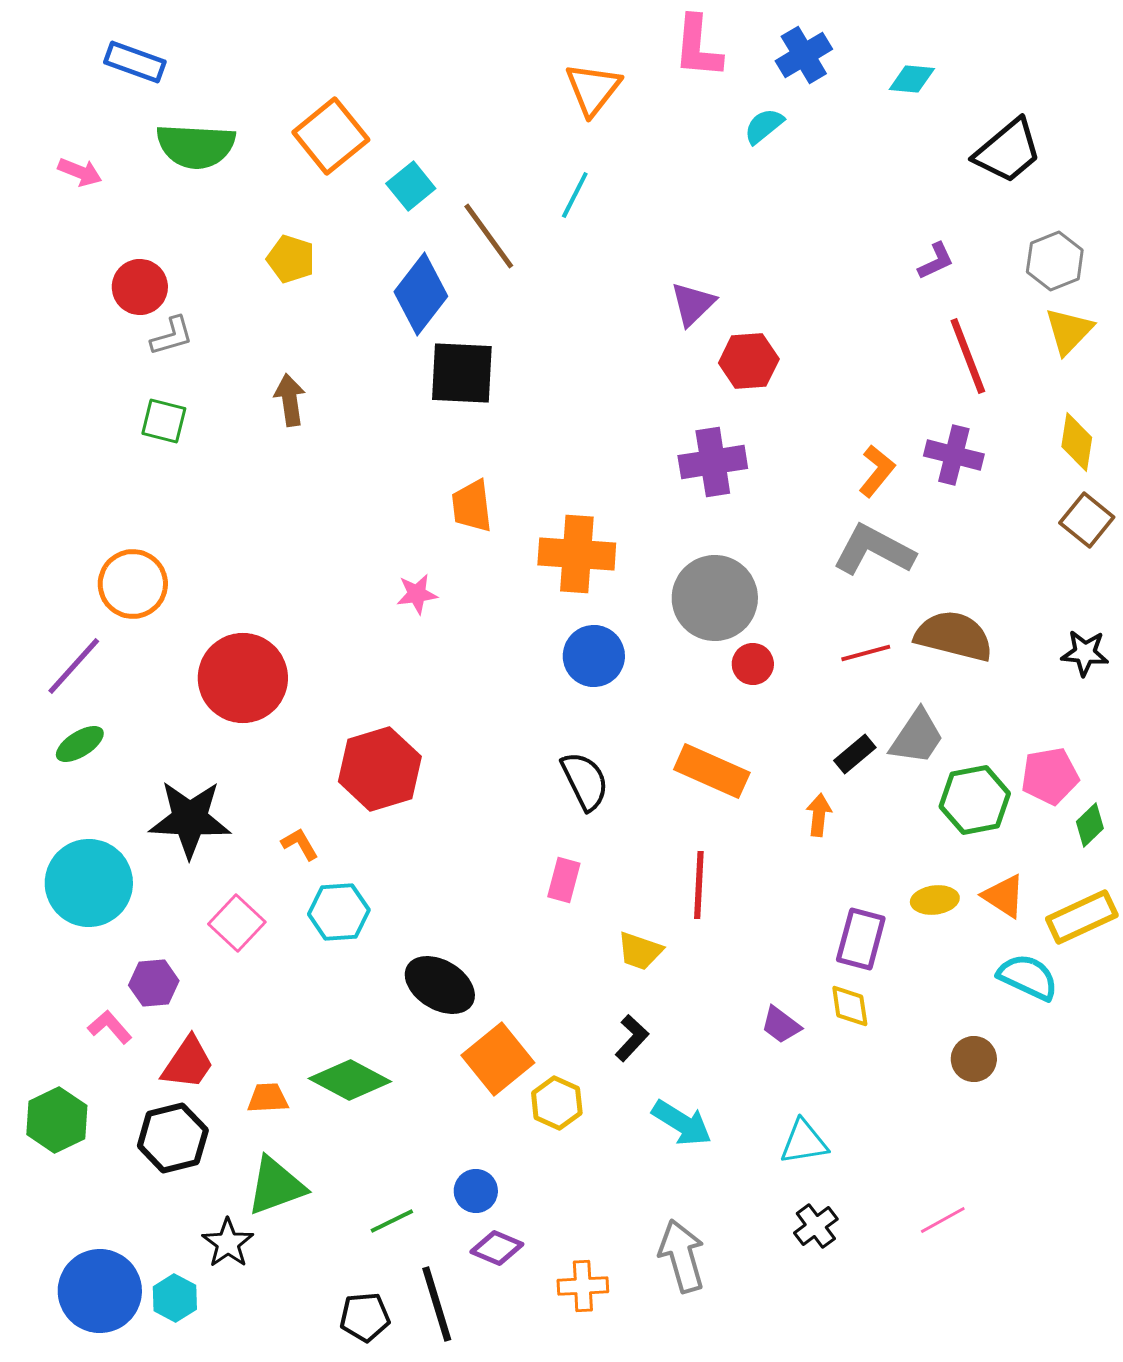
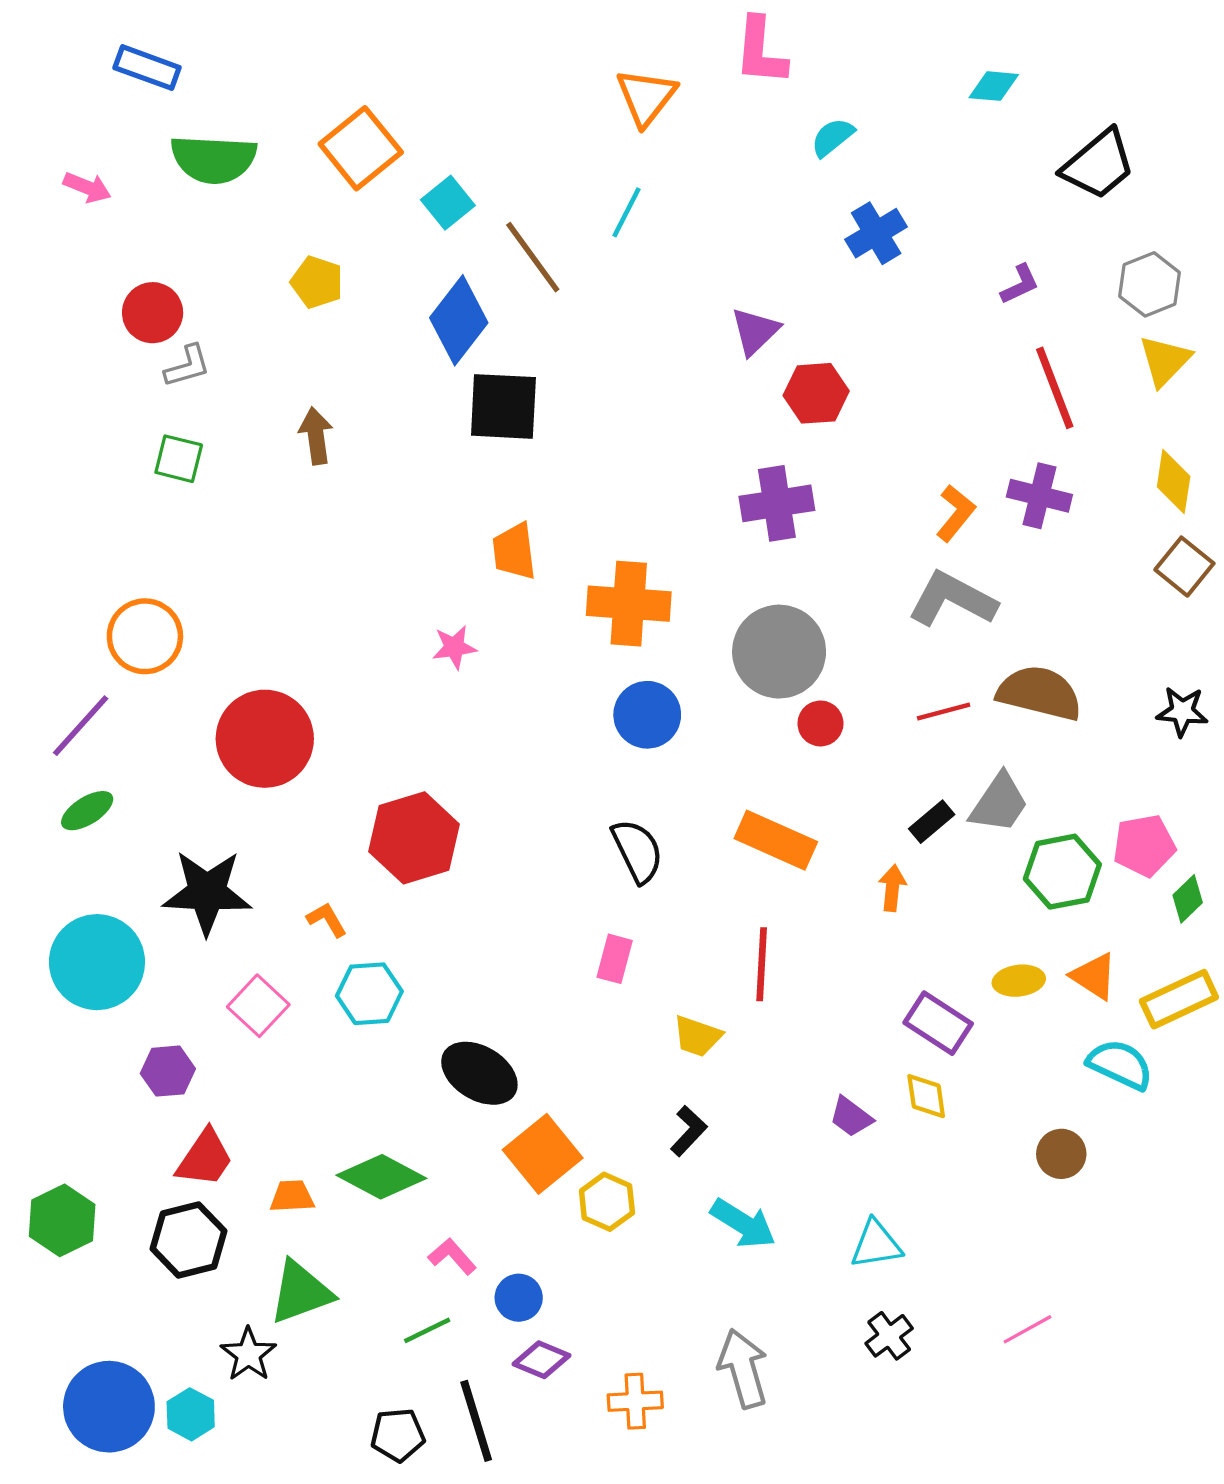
blue cross: (804, 55) -> (876, 233), moved
purple rectangle: (861, 939) -> (938, 1023), turned -72
pink L-shape: (110, 1027) -> (452, 1256), moved

